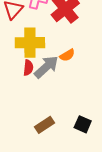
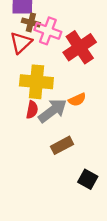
brown rectangle: (45, 125) -> (62, 145), moved

